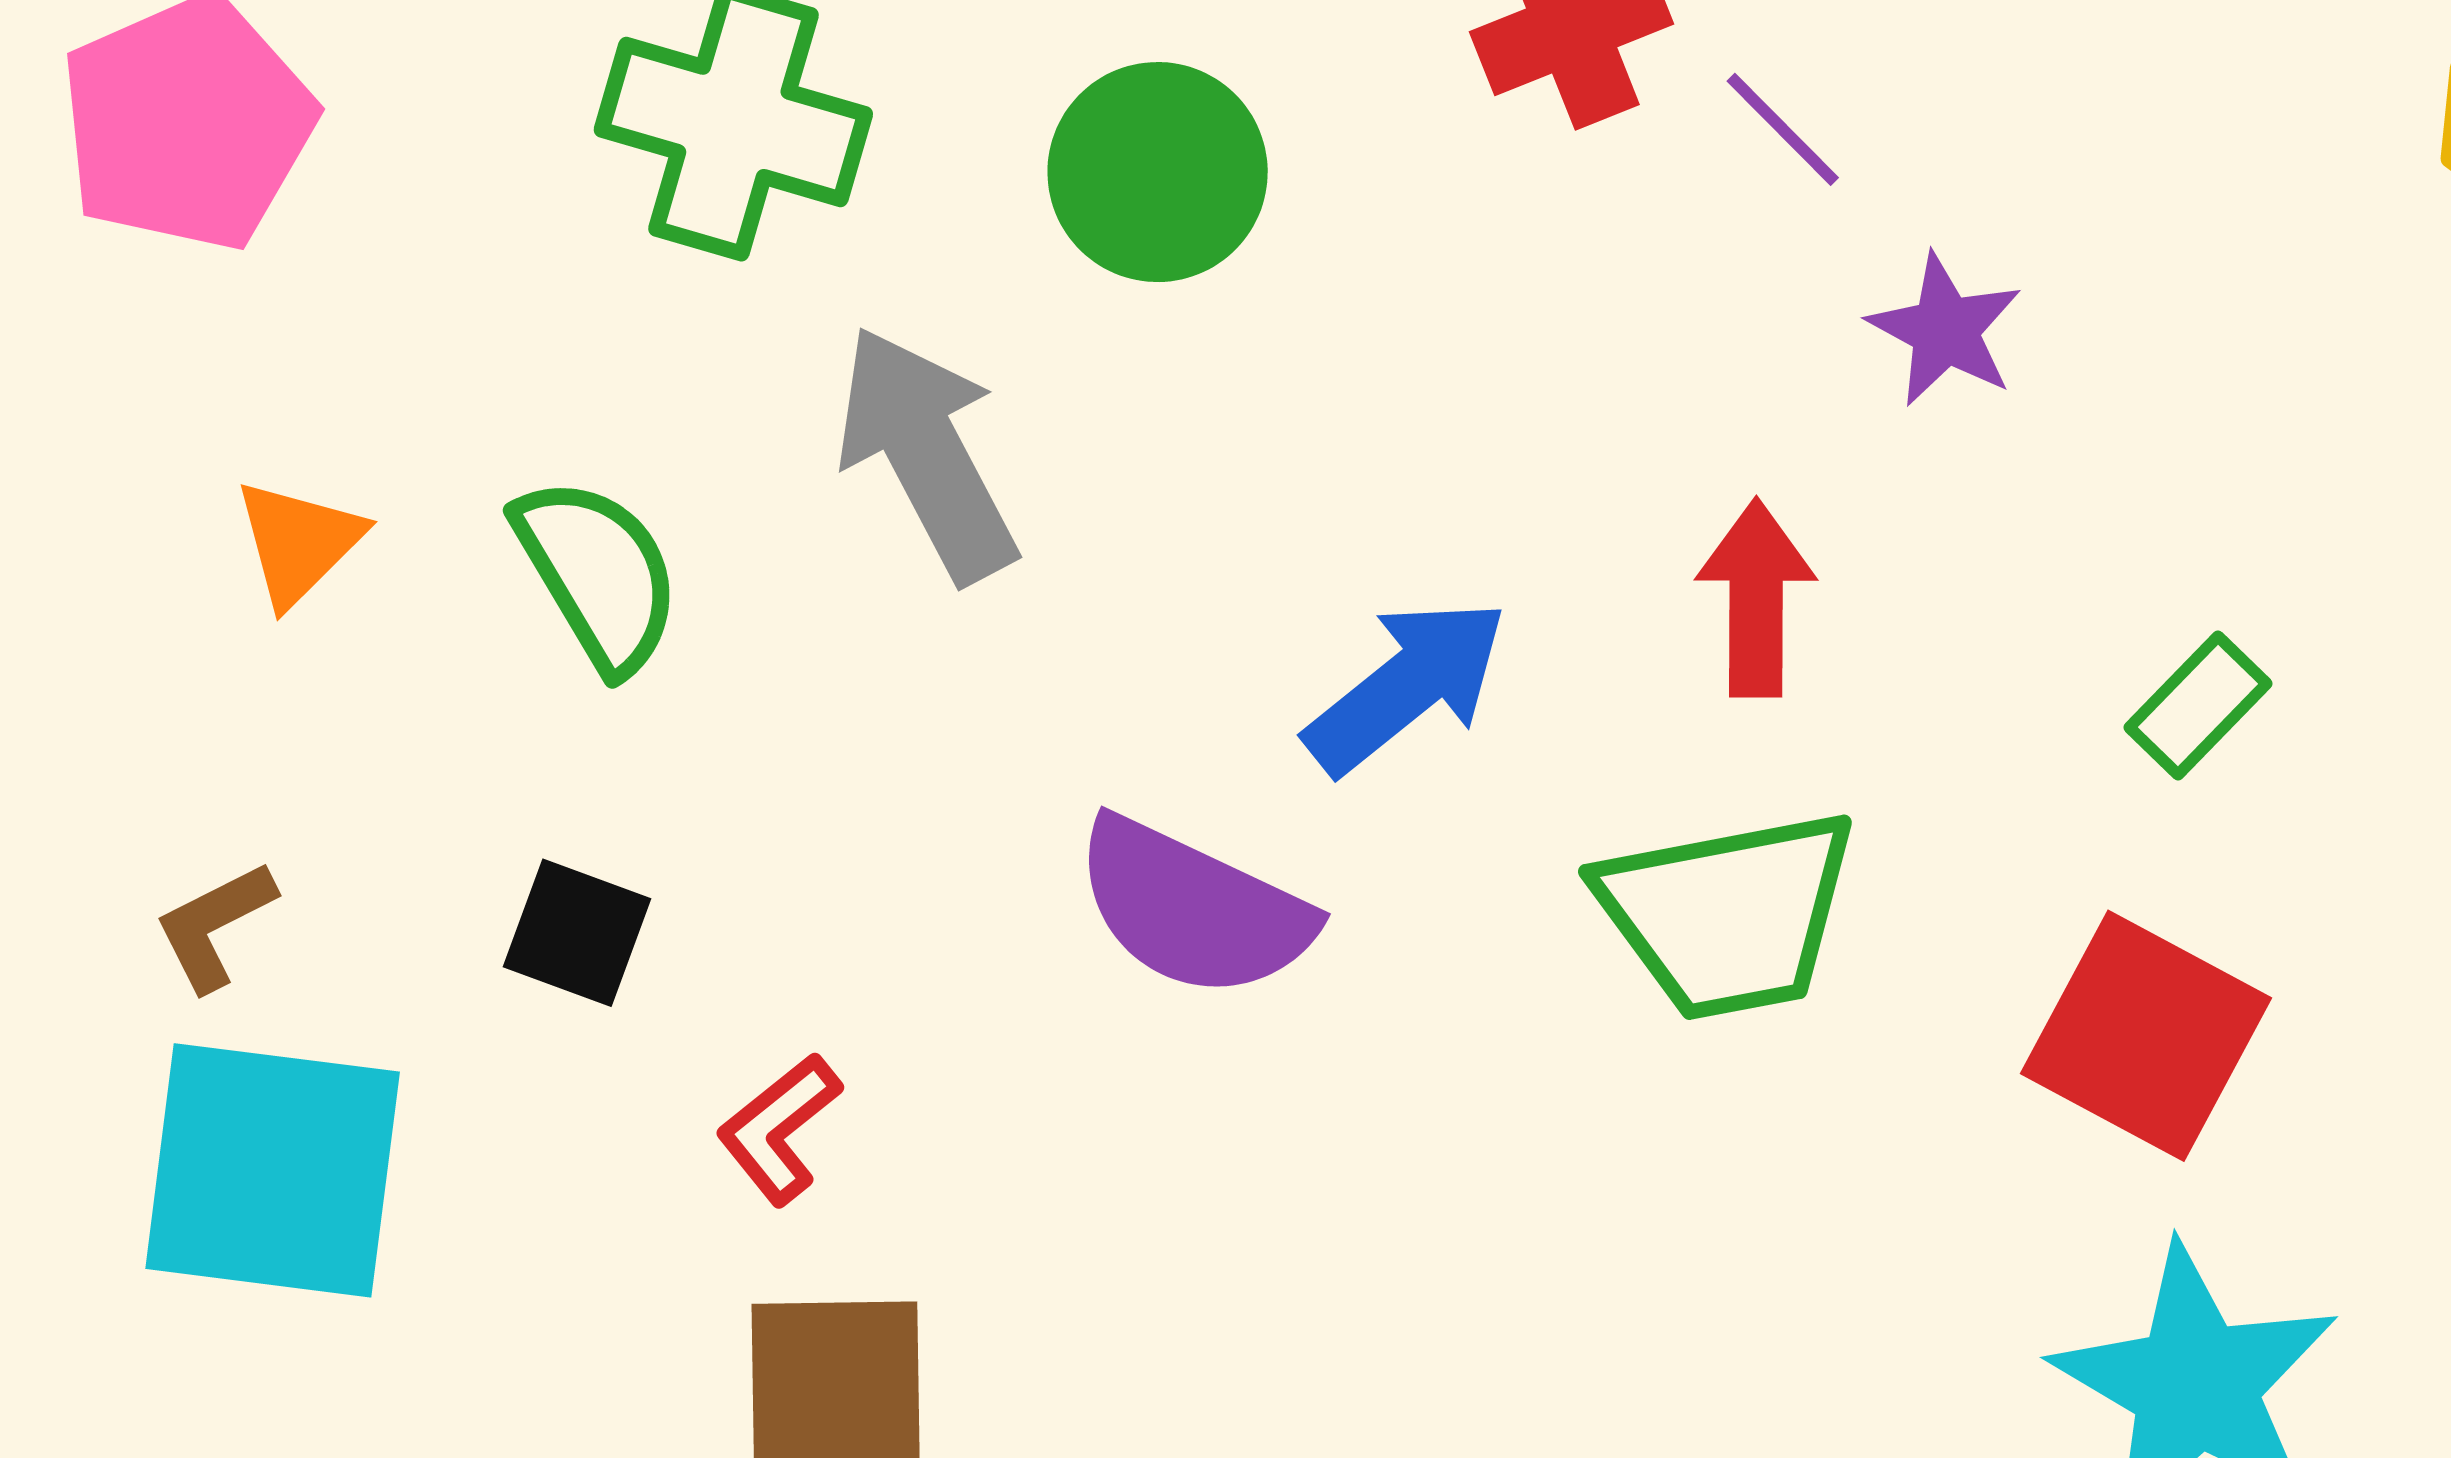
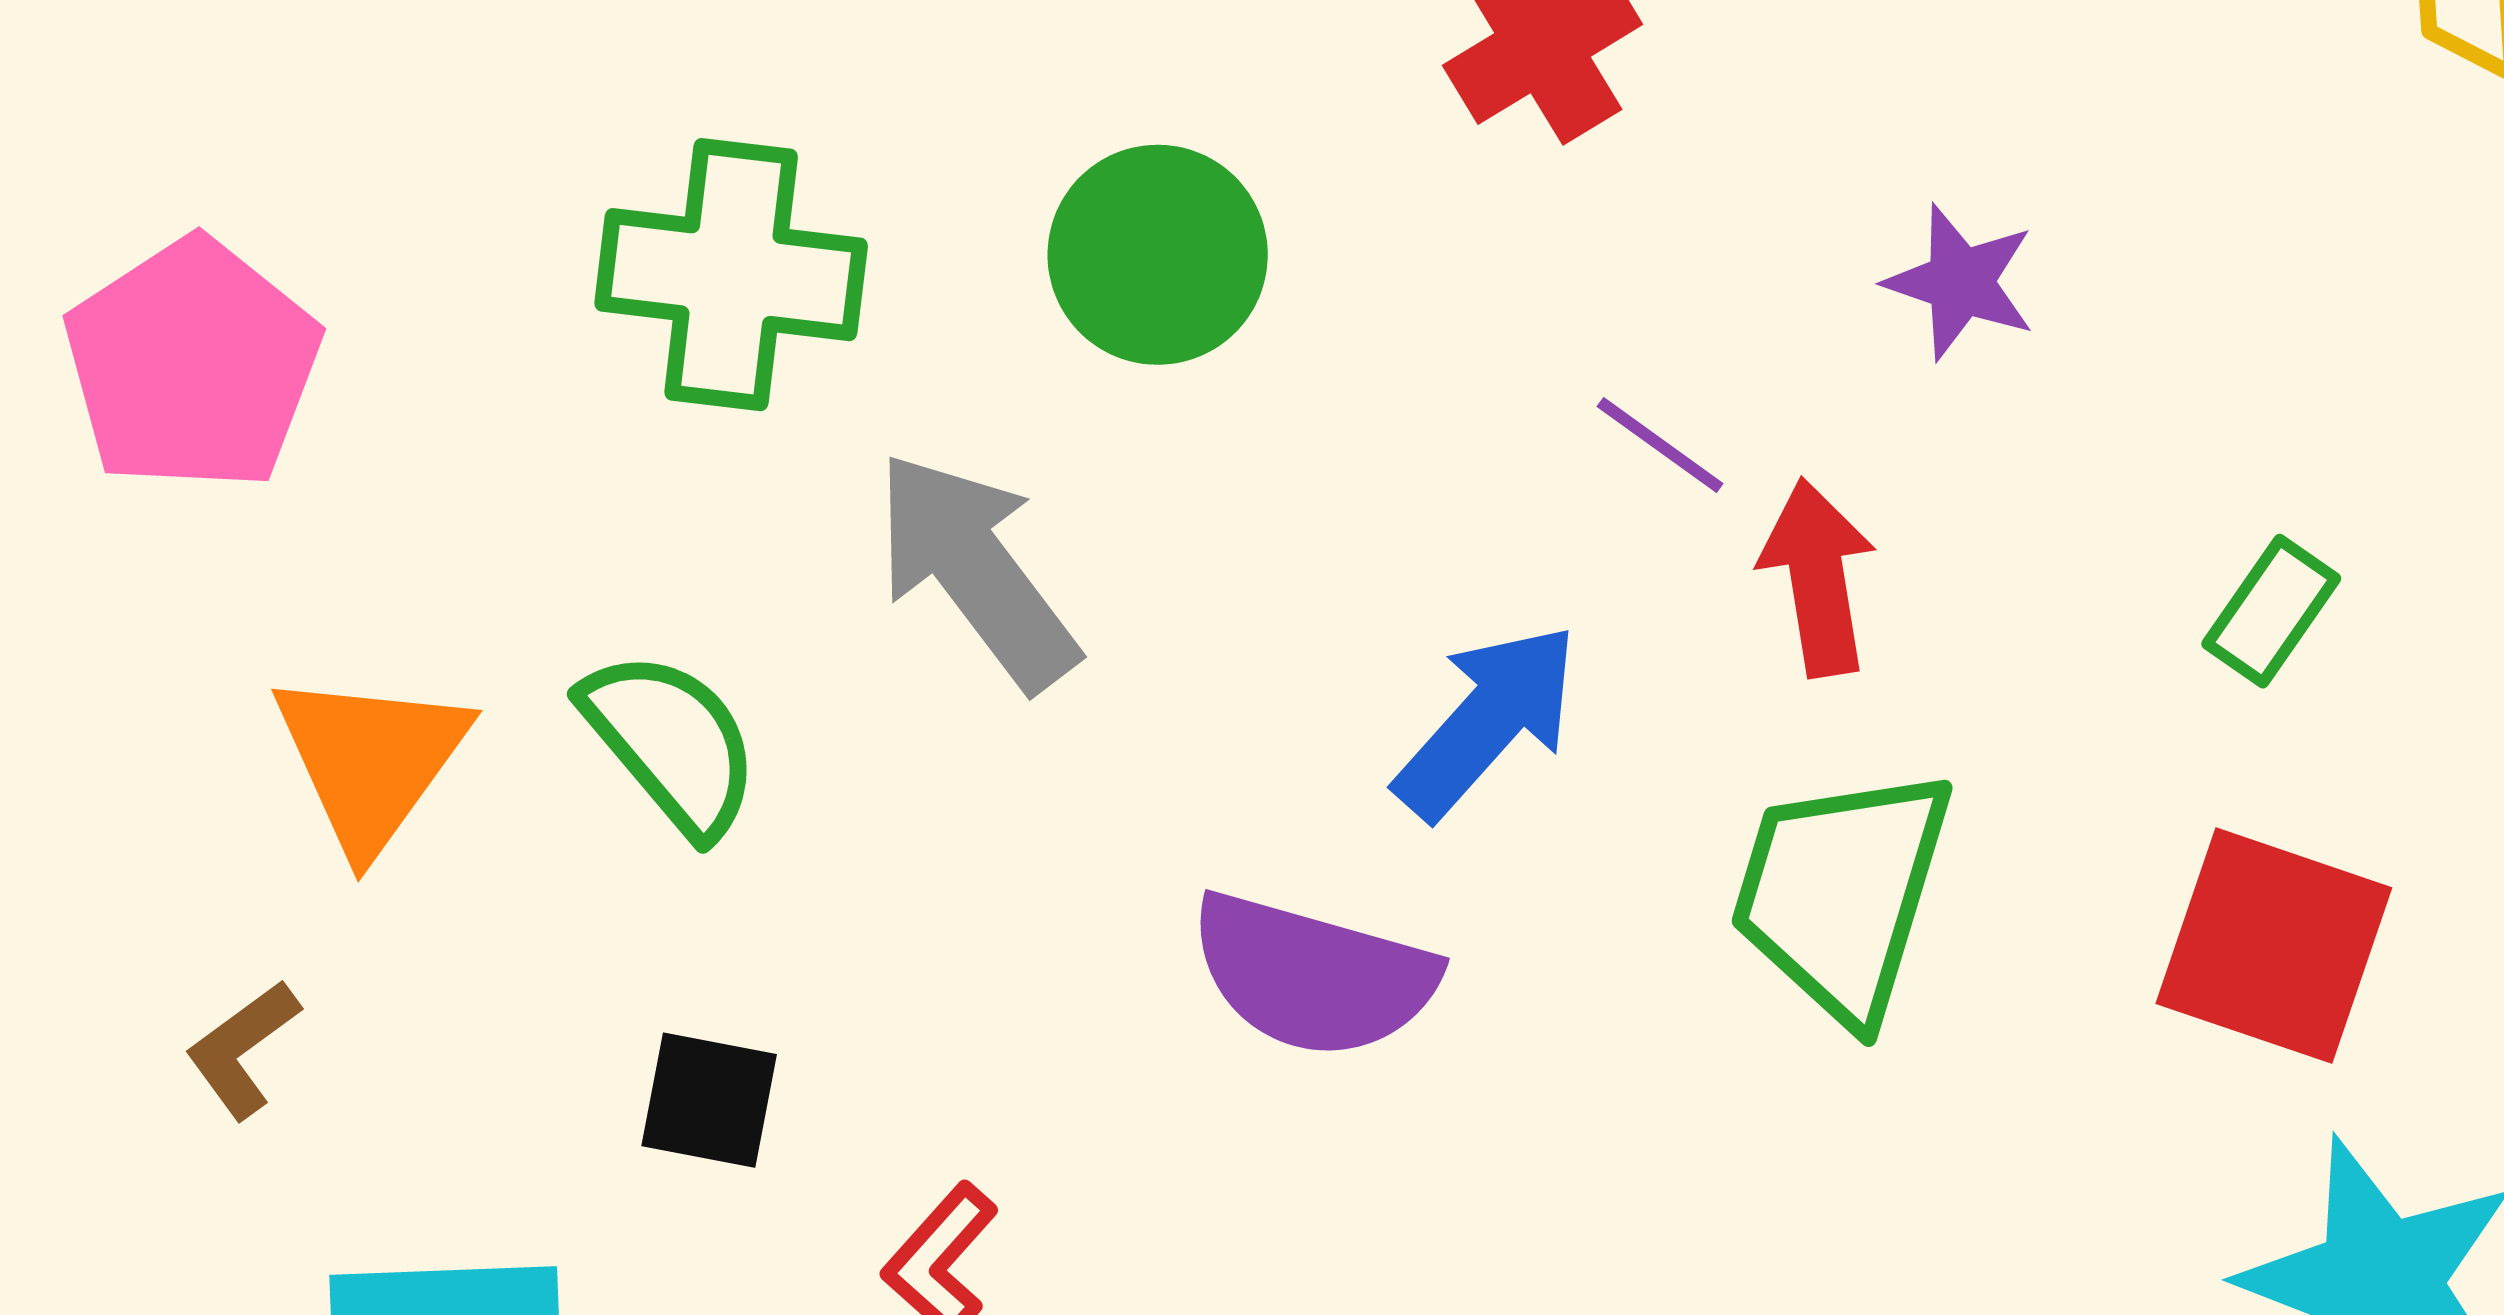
purple line: (1783, 129) -> (1660, 445), moved
orange triangle: (299, 542) -> (371, 761), size x1.5
green trapezoid: (1728, 914) -> (1841, 894), turned 127
brown L-shape: (215, 926) -> (243, 1049), moved

